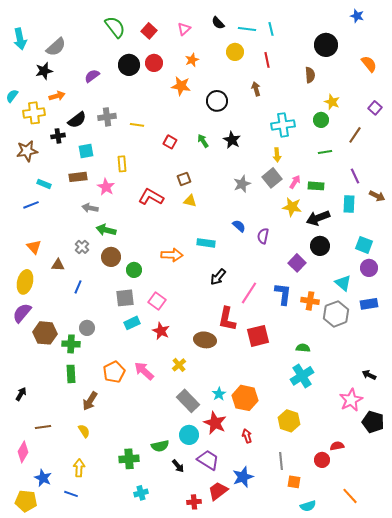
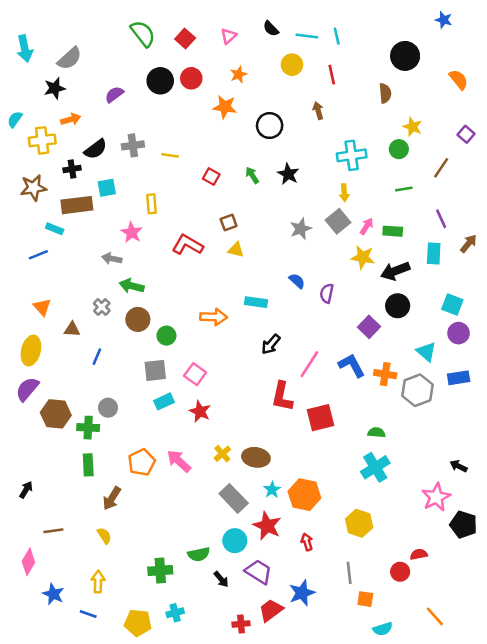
brown rectangle: (78, 177) -> (77, 205), moved, size x1.4
brown arrow: (377, 196) -> (468, 244), turned -77
blue L-shape: (283, 294) -> (352, 365), turned -35
brown ellipse: (205, 340) -> (256, 457), moved
yellow pentagon: (26, 501) -> (138, 623), moved

